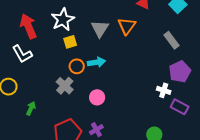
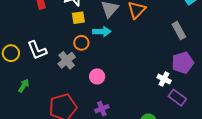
white L-shape: (22, 54) -> (37, 50), moved
cyan arrow: (96, 62) -> (102, 32), moved
green arrow: (31, 108) -> (24, 86), moved
purple cross: (96, 130) -> (102, 109), moved

